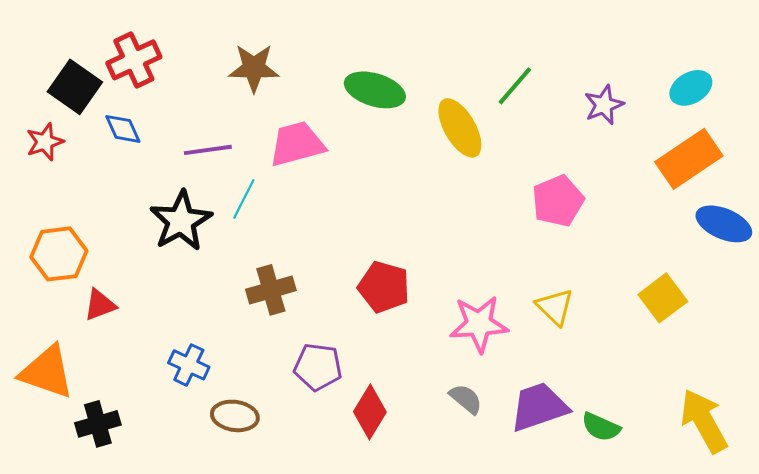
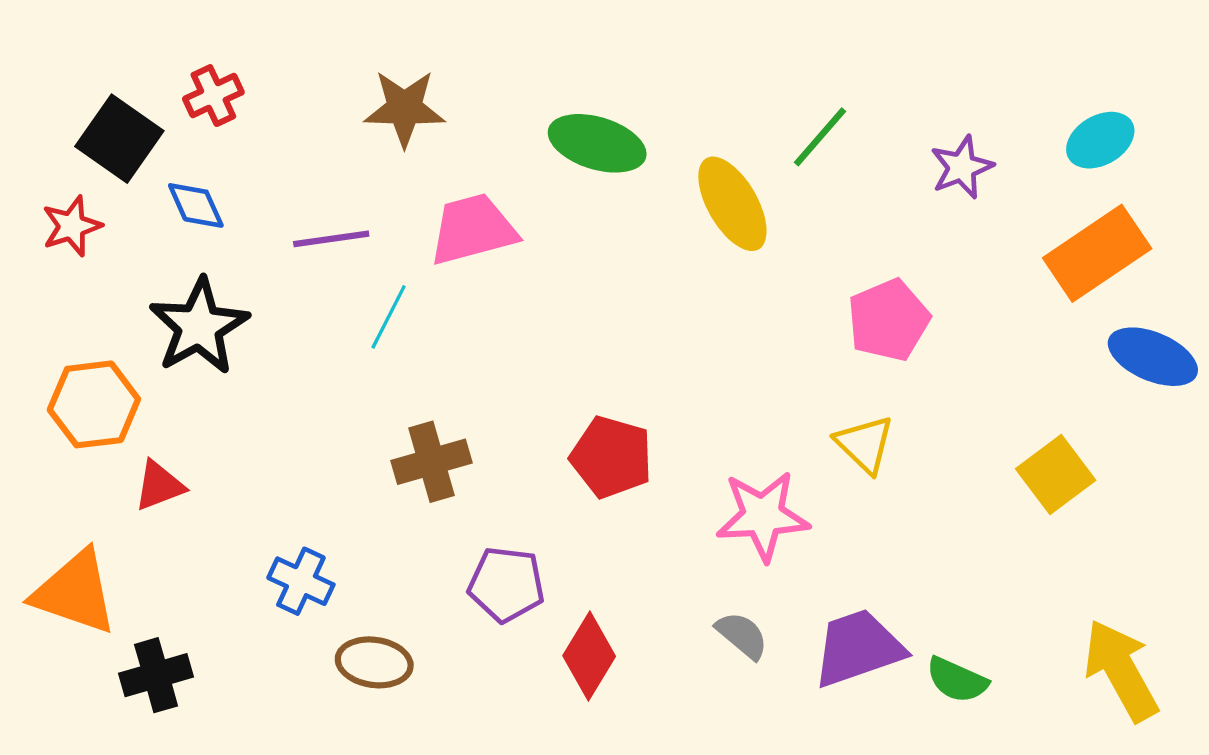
red cross: (134, 60) -> (213, 96), size x0.7
black star: (181, 221) -> (199, 326), moved
yellow triangle: (555, 307) -> (865, 444), moved

